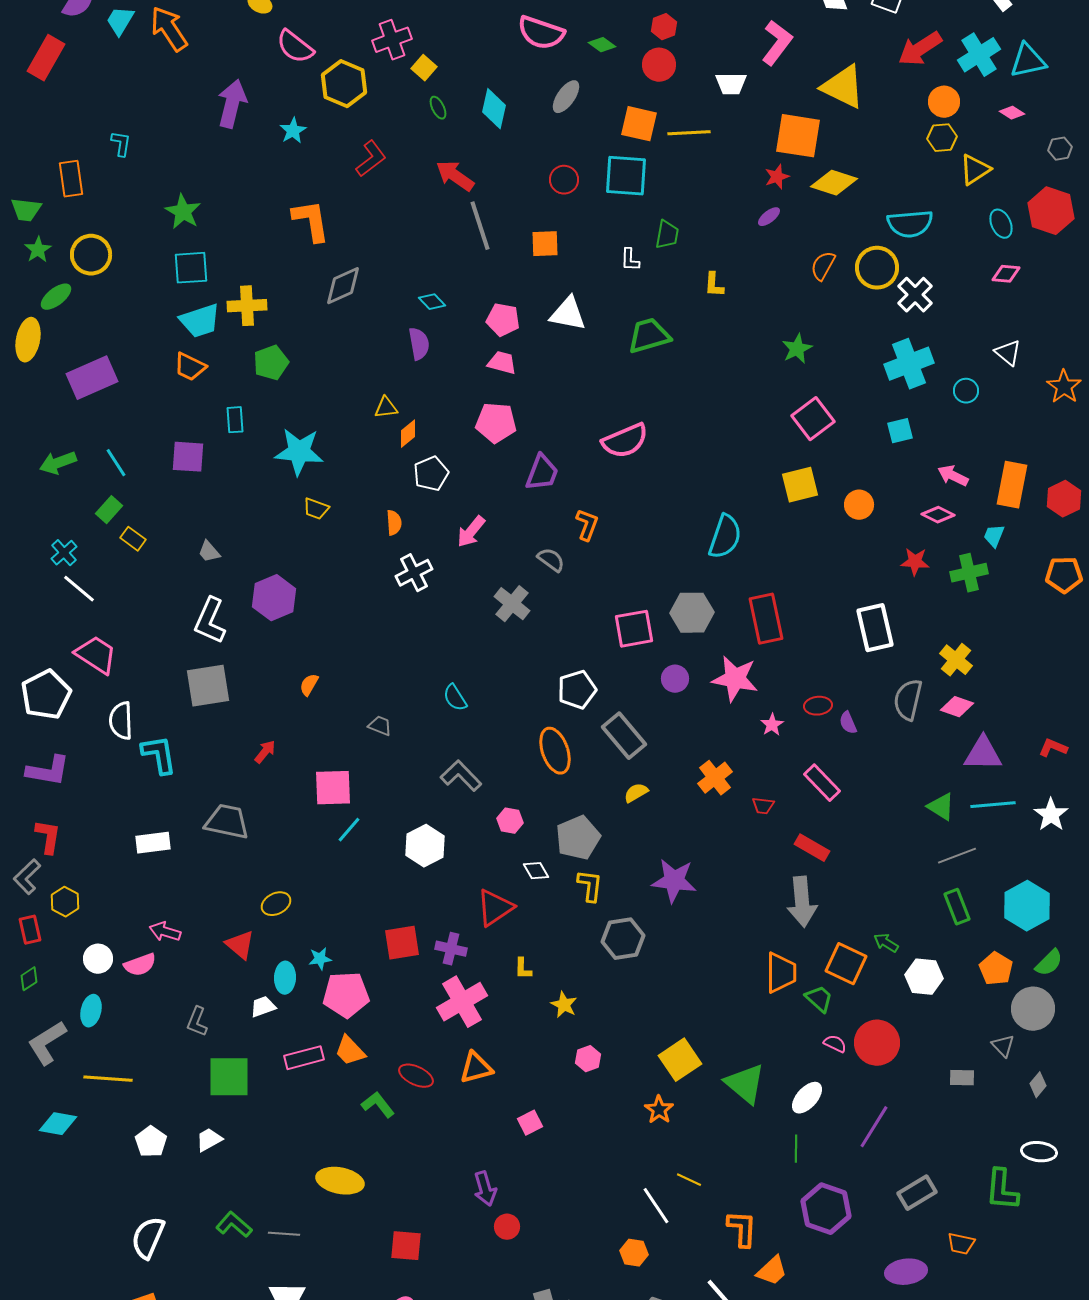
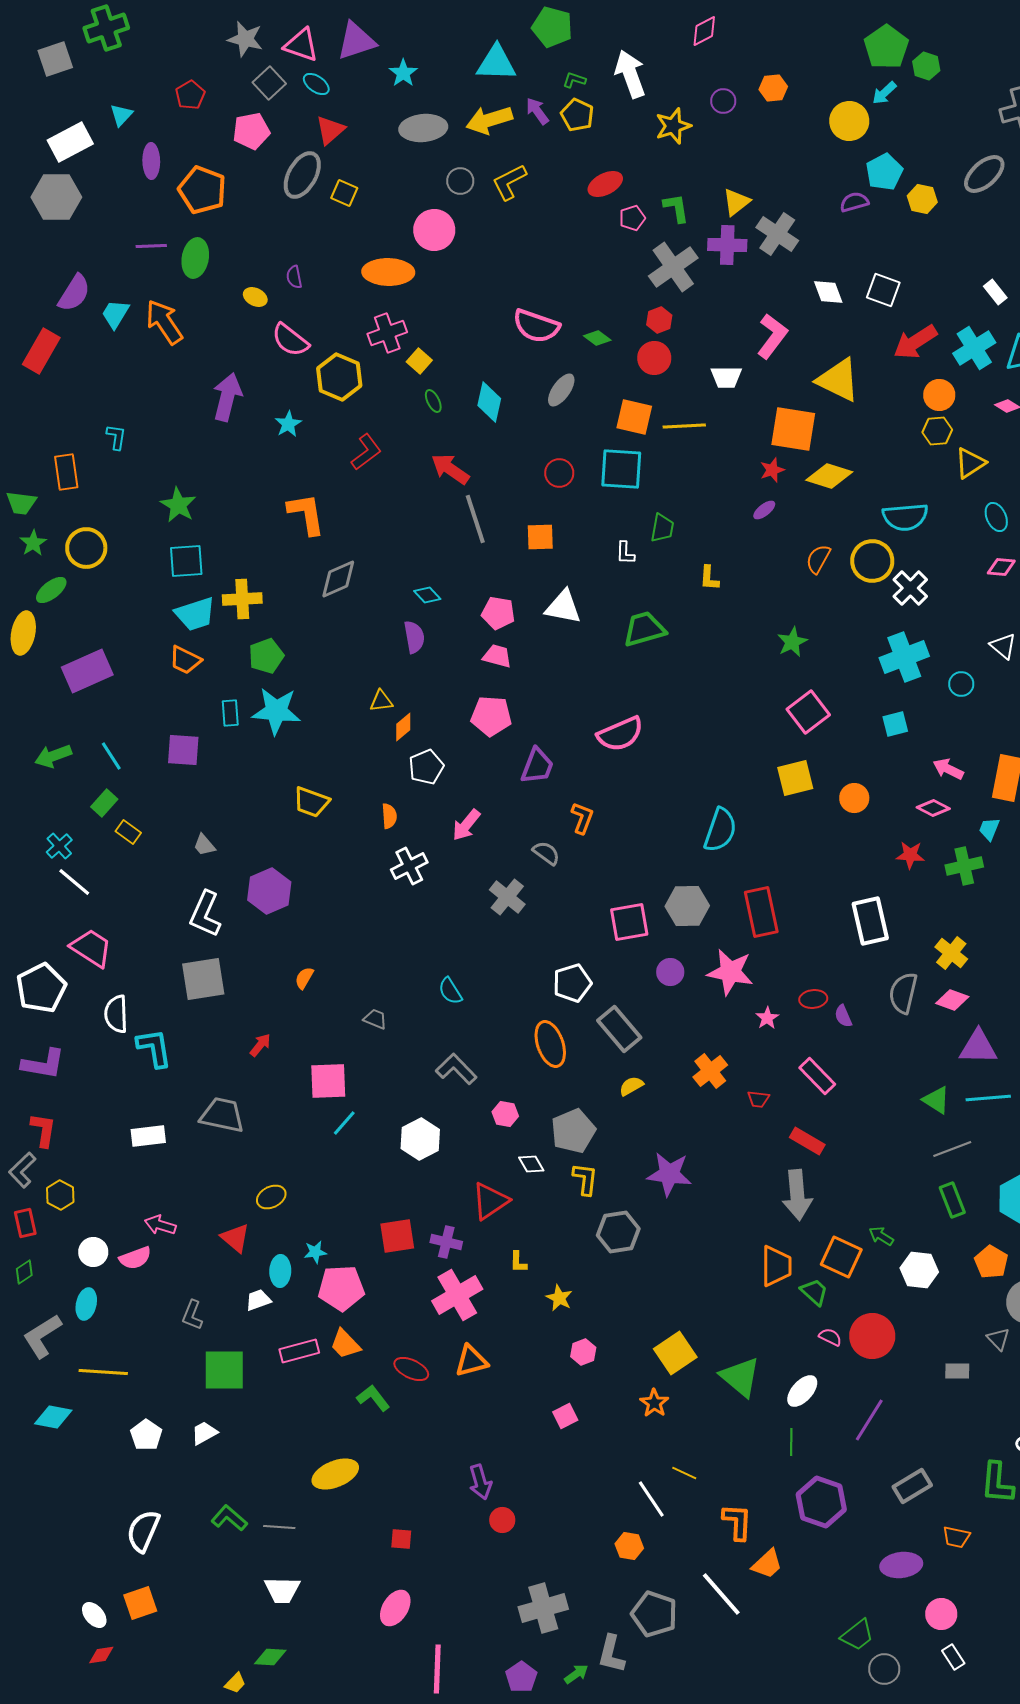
cyan star: (299, 452) -> (276, 711), moved
yellow trapezoid: (316, 509) -> (311, 802), size x1.4
pink square: (530, 1123) -> (565, 1416), moved
yellow ellipse: (340, 1181) -> (335, 1474), turned -33
red square: (406, 1246) -> (401, 1539), size x0.7

